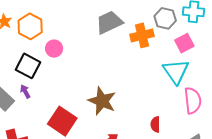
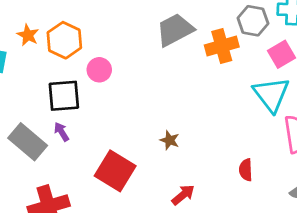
black square: (28, 66) -> (64, 96), turned -30
brown star: (102, 101) -> (170, 140), size x0.5

